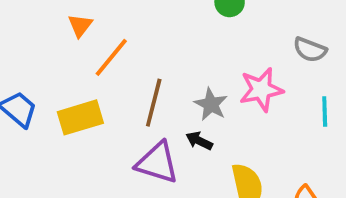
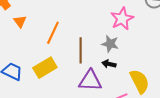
orange triangle: (80, 25) -> (20, 22), moved
pink star: (261, 90) -> (122, 19), moved

